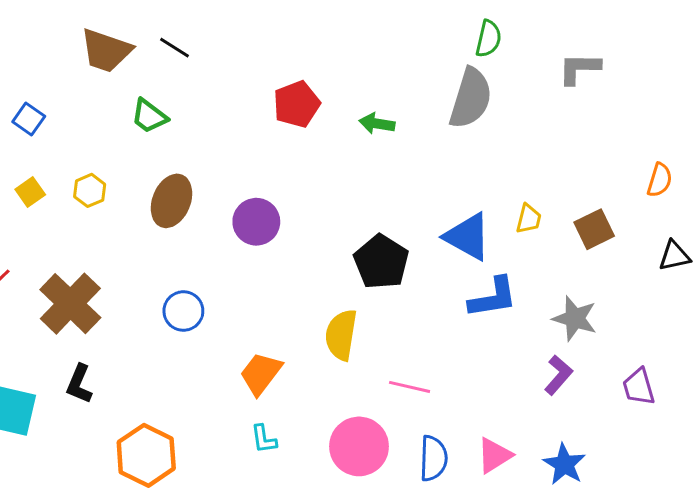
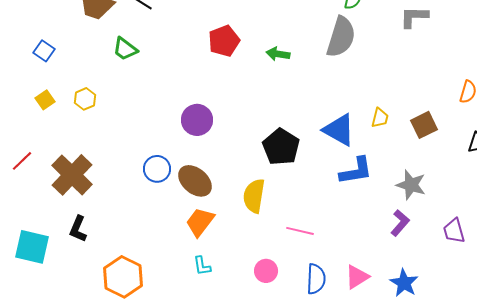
brown ellipse: (172, 201) -> (195, 181), moved, turned -72
blue circle: (183, 311) -> (157, 169), moved
pink circle: (359, 446) -> (266, 271), size x0.6

